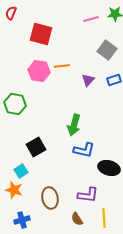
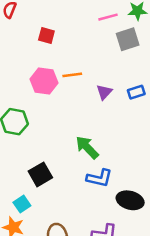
red square: (41, 34) -> (46, 36), size x0.6
gray square: (107, 50) -> (128, 39), moved, turned 36
green arrow: (74, 125) -> (87, 147), turned 120

